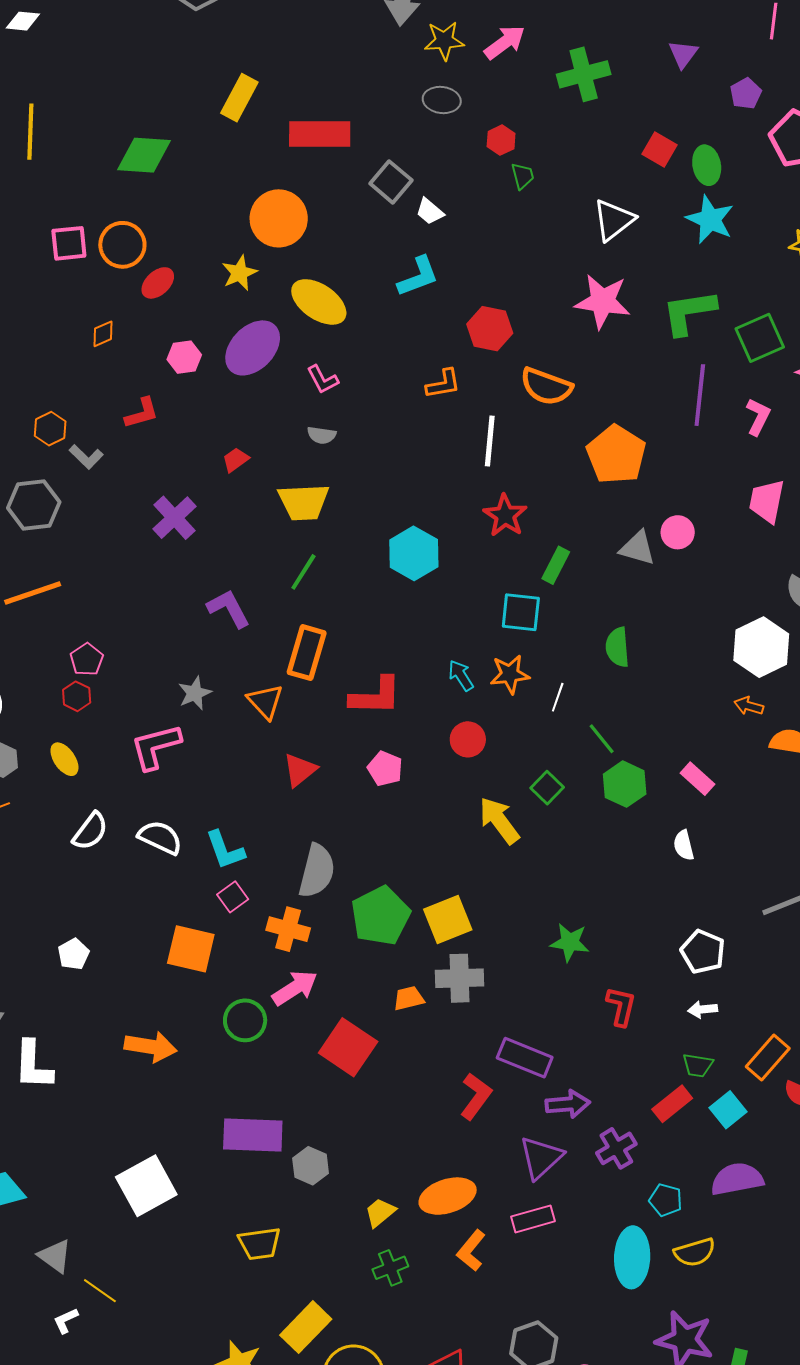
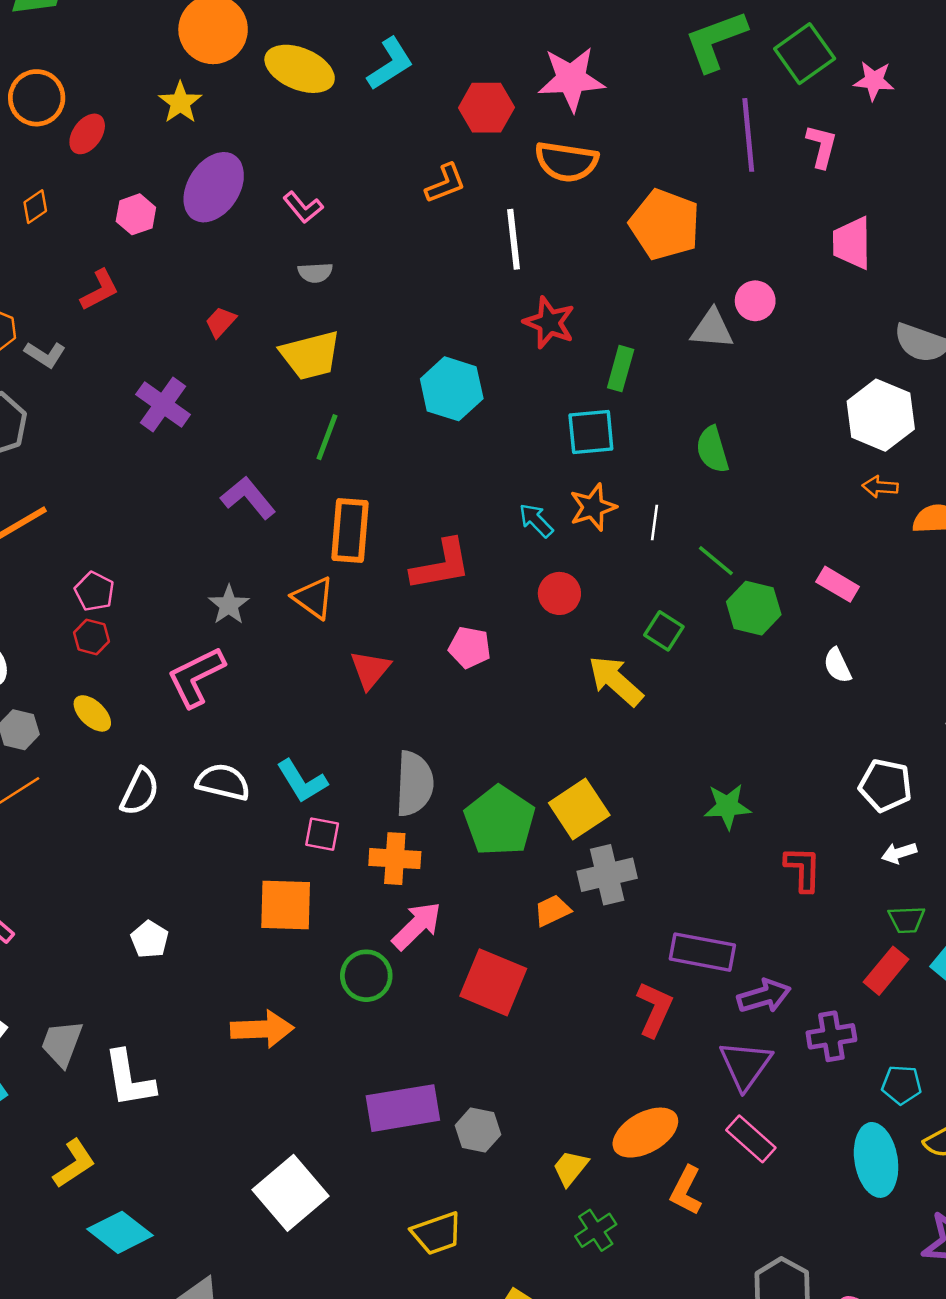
pink star: (603, 301) -> (571, 79), moved
yellow ellipse: (319, 302) -> (300, 69), moved
pink square: (233, 897) -> (322, 834), turned -32
purple cross: (616, 1148) -> (831, 1036), turned 33
pink rectangle: (533, 1219) -> (751, 1139), turned 69

